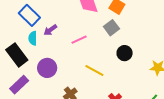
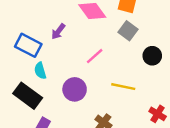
purple arrow: (50, 30) -> (58, 31), moved
purple circle: (47, 68) -> (75, 89), moved

